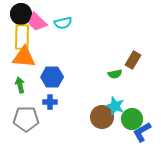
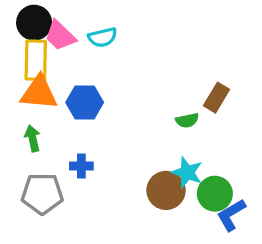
blue hexagon: (52, 77) -> (85, 102), moved

